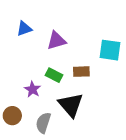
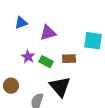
purple star: (33, 89) -> (28, 57), moved
brown circle: (12, 116) -> (11, 86), moved

